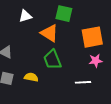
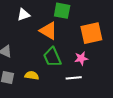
pink star: (96, 61) -> (81, 58), moved
white line: (83, 82) -> (74, 78), moved

